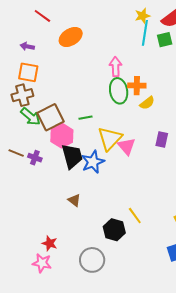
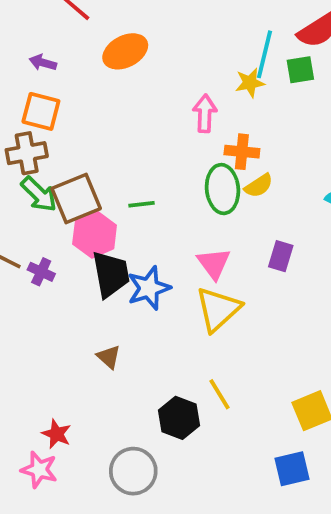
yellow star: (143, 16) -> (250, 83), moved
green ellipse: (119, 91) -> (222, 189), moved
yellow triangle: (110, 139) -> (218, 309), moved

